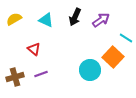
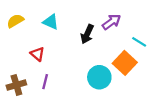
black arrow: (75, 17) -> (87, 34), moved
purple line: (41, 74) -> (45, 82), turned -56

